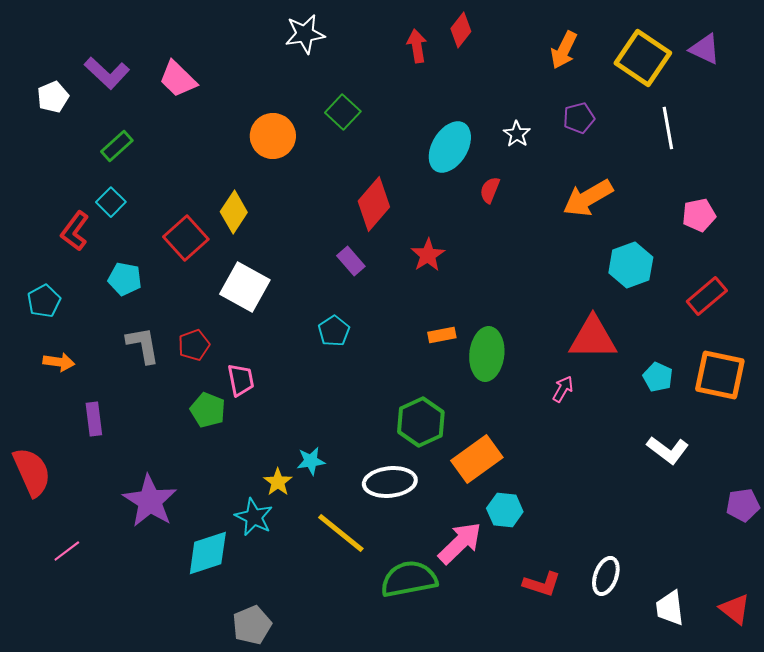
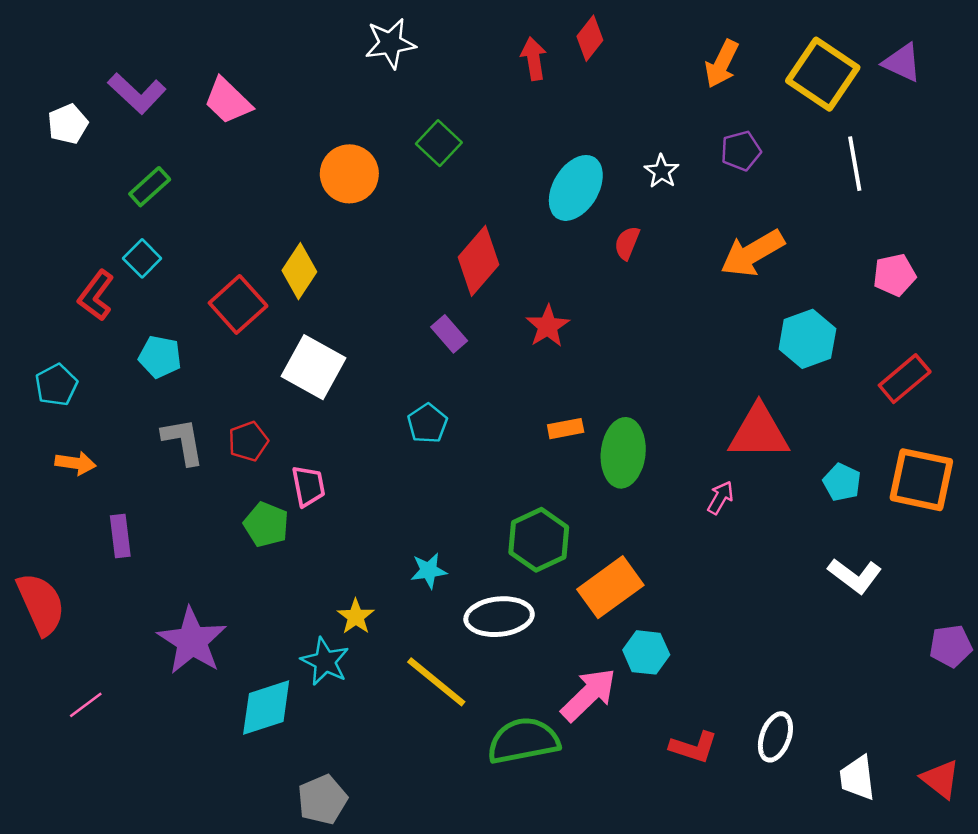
cyan star: (311, 461) -> (429, 571), moved

